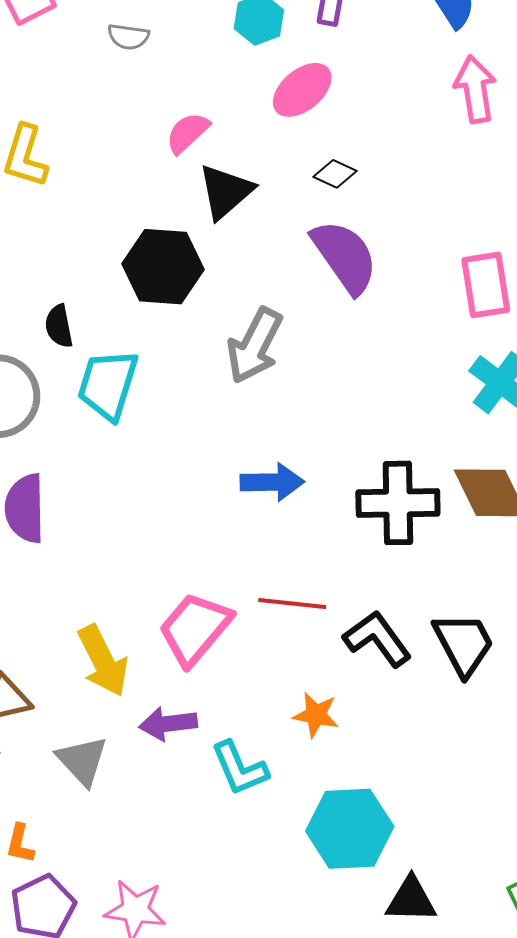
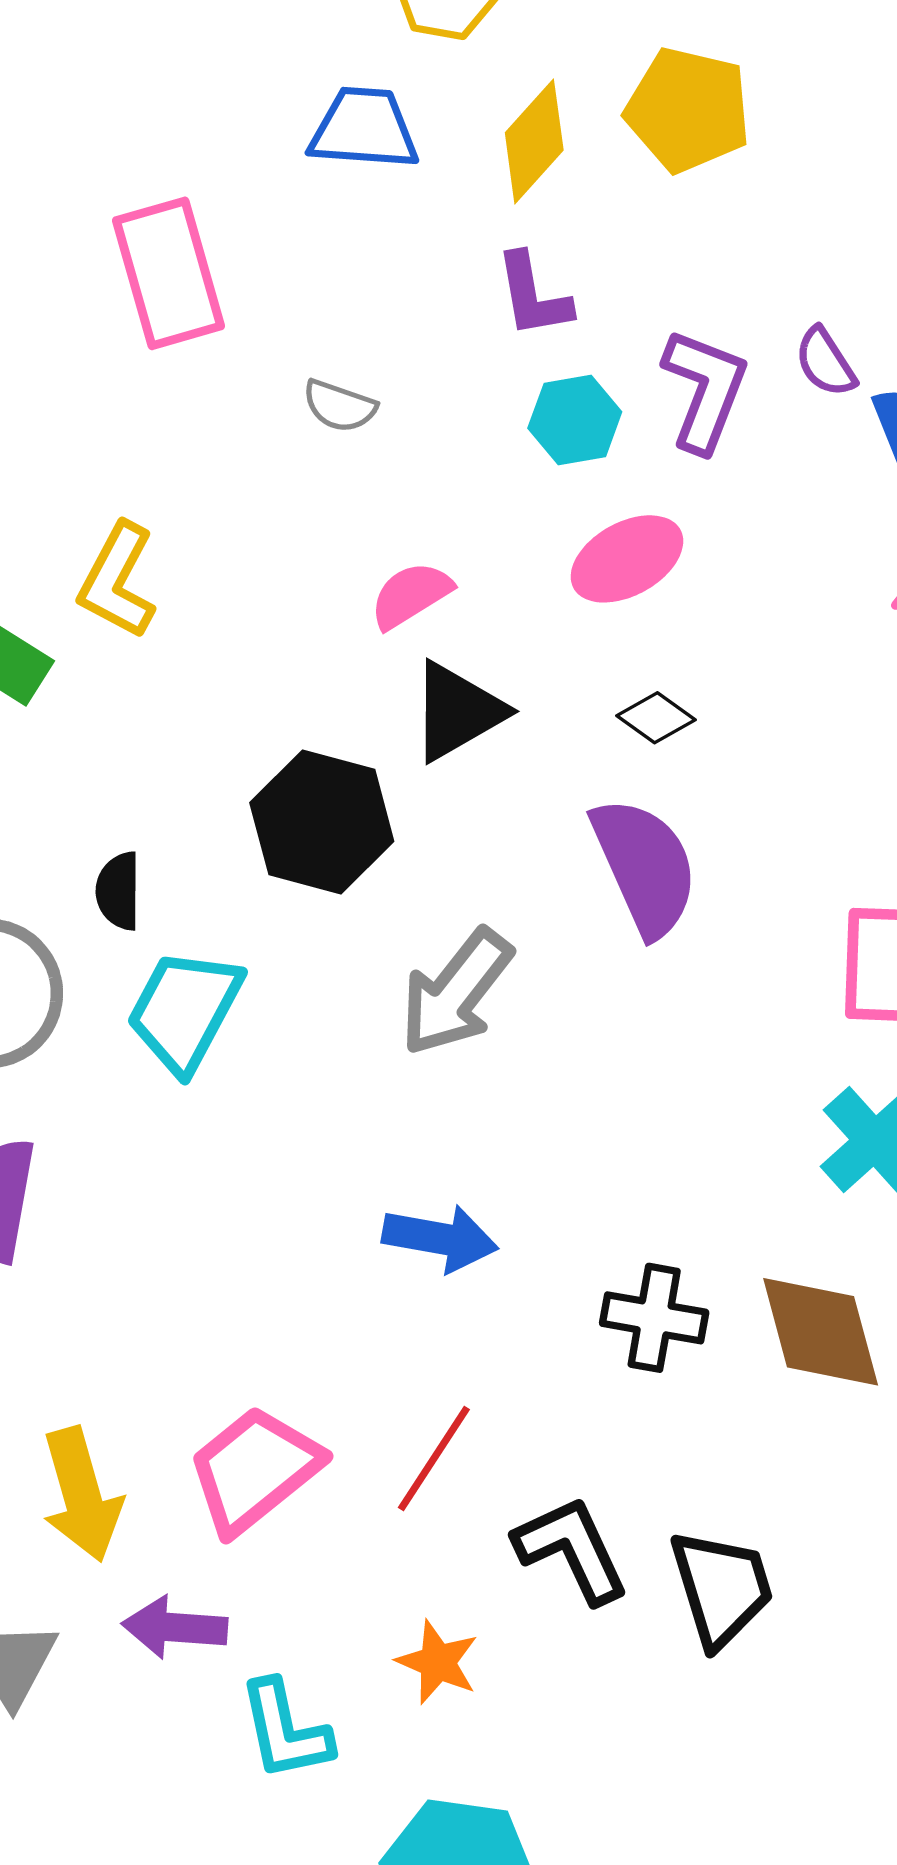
black cross: (398, 503) -> (654, 1318), size x0.7
red line: (292, 604) -> (434, 1459), turned -74

